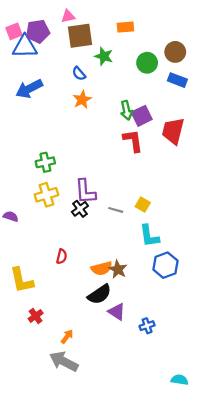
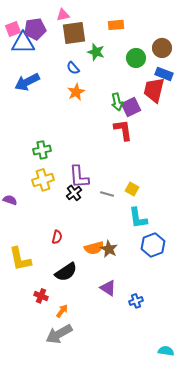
red trapezoid: (173, 131) -> (154, 90), moved
black semicircle: (99, 294) -> (66, 272), moved
red cross: (36, 316) -> (41, 296), moved, turned -32
gray arrow: (64, 361) -> (59, 334), turned -56

